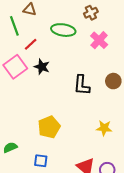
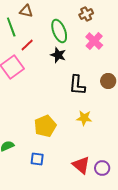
green ellipse: (63, 30) -> (59, 31), turned 60
black star: (42, 67) -> (58, 55), moved
yellow star: (104, 128) -> (84, 118), moved

